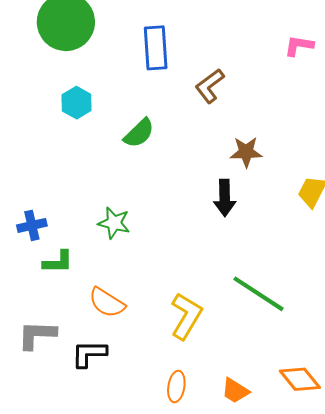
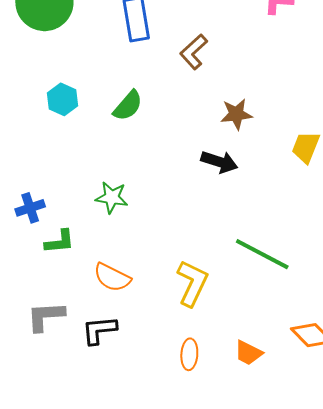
cyan hexagon: (77, 103) -> (63, 99), moved
black arrow: (225, 198) -> (219, 162), turned -66

